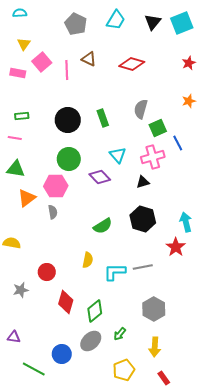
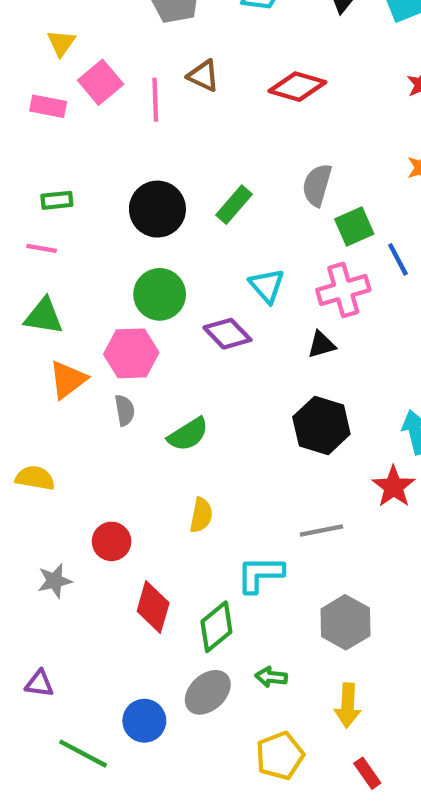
green rectangle: (103, 118) -> (234, 205), turned 60
green semicircle: (103, 226) -> (188, 434), moved
cyan L-shape: (115, 272) -> (260, 574), moved
green arrow: (120, 334) -> (271, 677), turned 56

